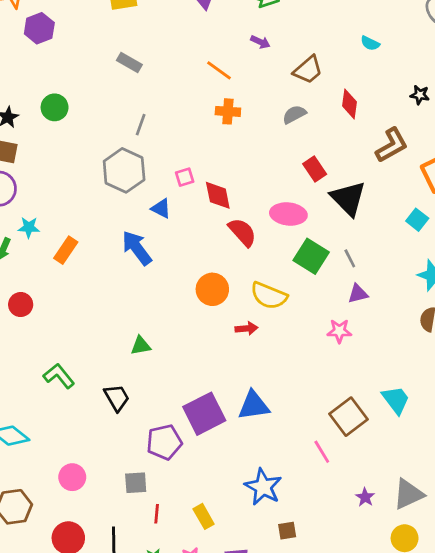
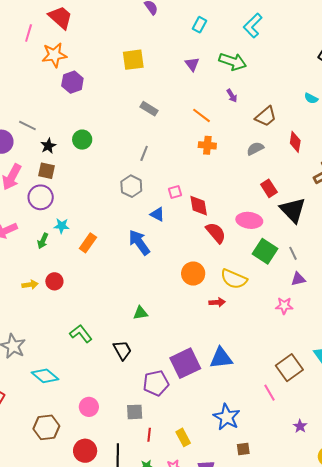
purple arrow: (260, 42) -> (232, 96), turned 32
gray rectangle: (129, 63) -> (149, 109), moved
gray hexagon: (124, 170) -> (131, 186), size x0.7

